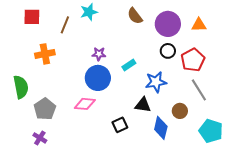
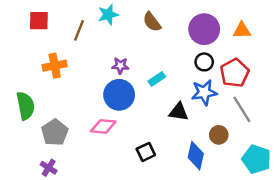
brown semicircle: (135, 16) -> (152, 22), moved
blue star: (156, 82) -> (204, 92), moved
black triangle: (143, 105) -> (179, 112), moved

